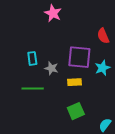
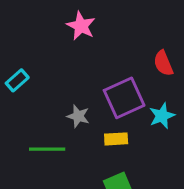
purple square: (79, 57) -> (124, 98), turned -30
cyan rectangle: (32, 58) -> (17, 80), moved, turned 56

